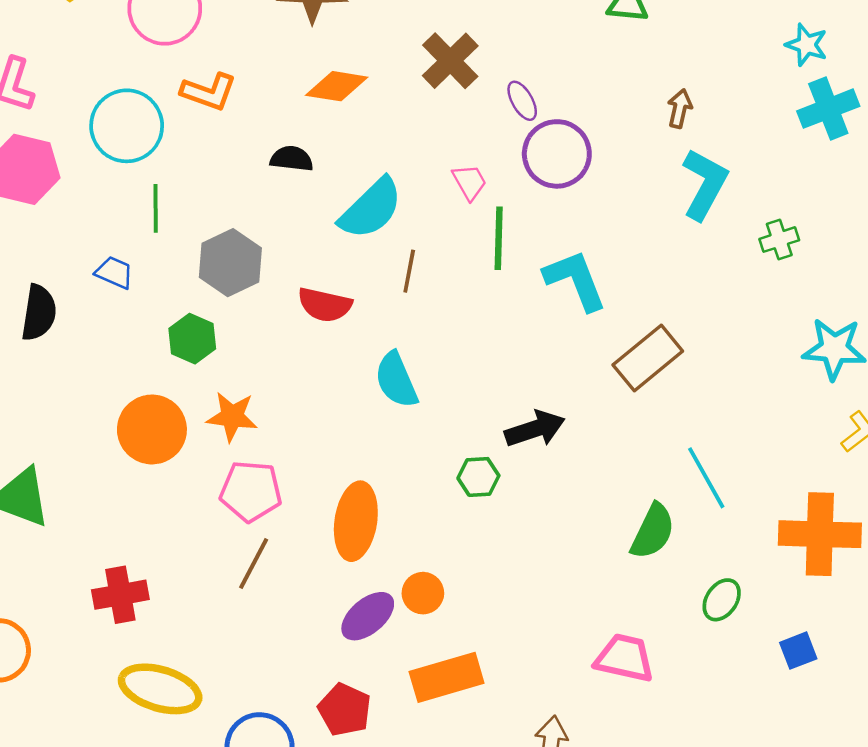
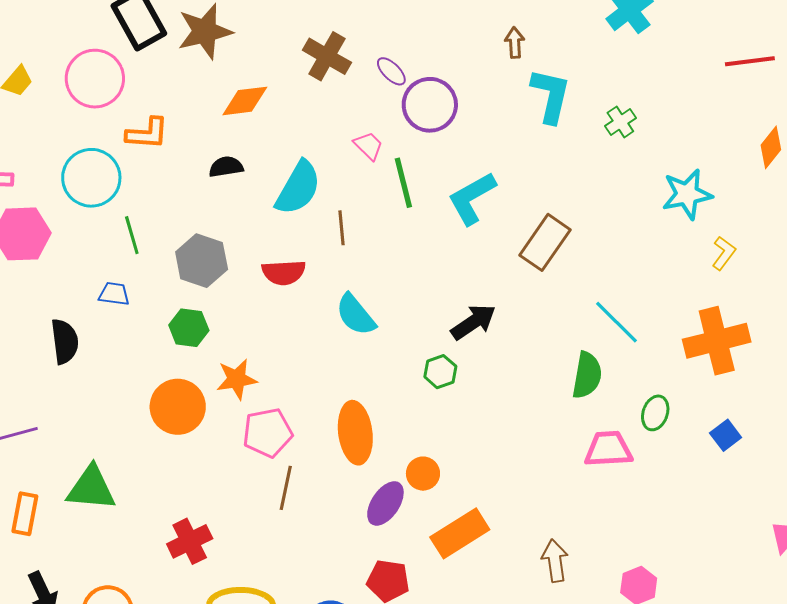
cyan L-shape: (575, 280) -> (472, 198), turned -82
pink trapezoid: (625, 658) -> (608, 449), moved

